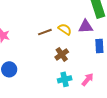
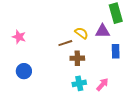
brown line: (45, 32) -> (65, 43), moved
brown cross: (62, 54) -> (77, 58), turned 32

